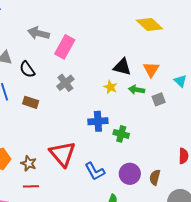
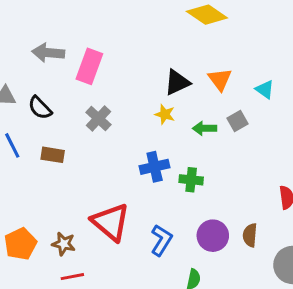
black triangle: (122, 67) -> (177, 82), turned -30
green arrow: (136, 90) -> (204, 128), moved
blue L-shape: (95, 171) -> (161, 240), turned -110

